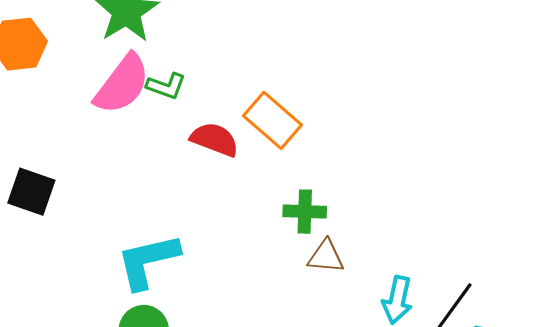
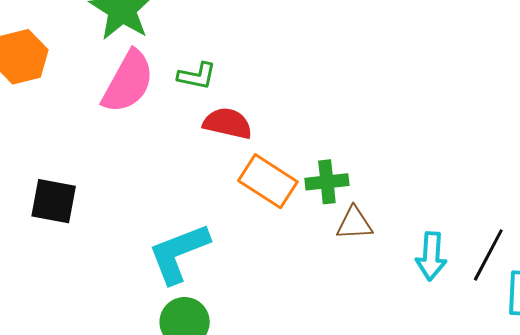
green L-shape: (166, 86) -> (197, 76), moved
orange rectangle: (273, 120) -> (268, 181), moved

